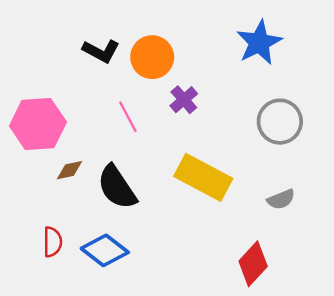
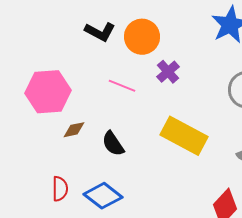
pink line: (128, 117) -> (122, 86), turned -40
black semicircle: (117, 187) -> (113, 144), size x0.7

